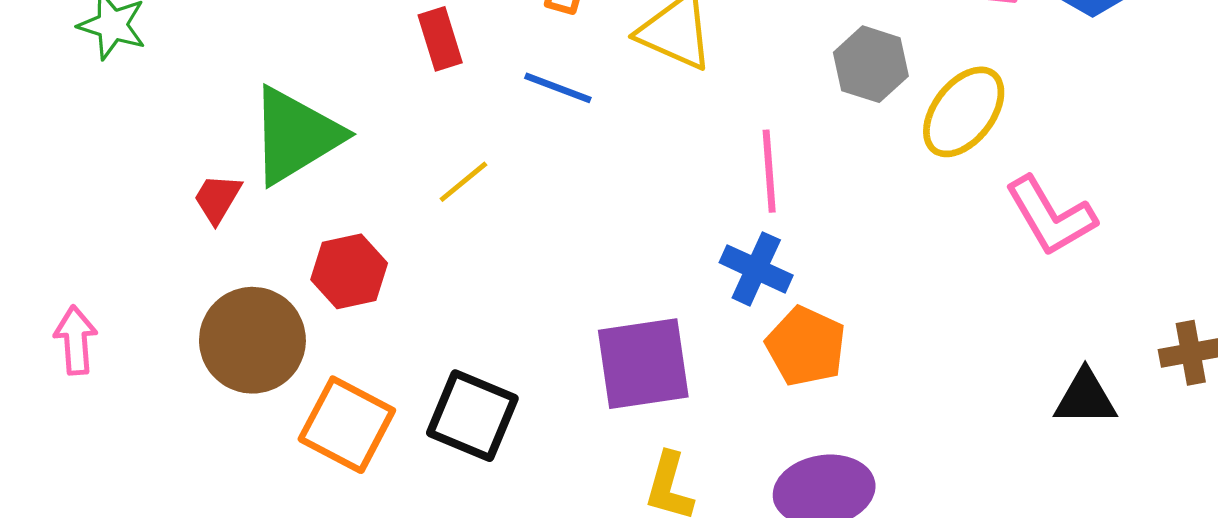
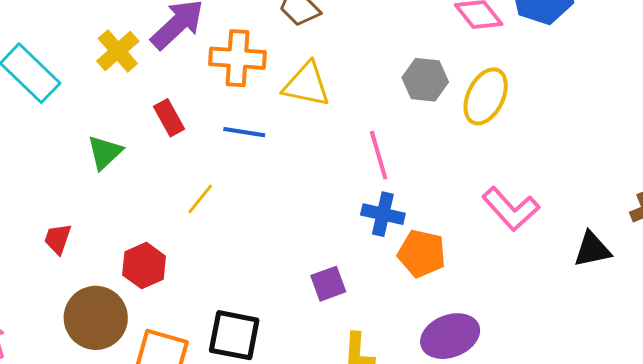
green triangle: (295, 135) -> (105, 152), moved, size x0.6
pink L-shape: (1050, 216) -> (511, 209), moved
purple square: (643, 364) -> (328, 284), size x0.6

